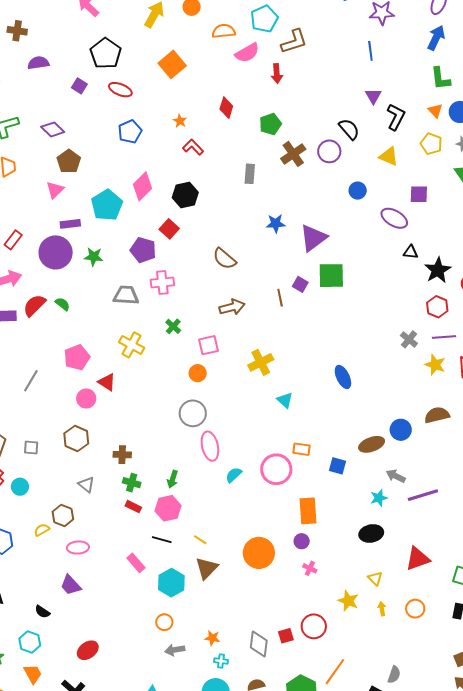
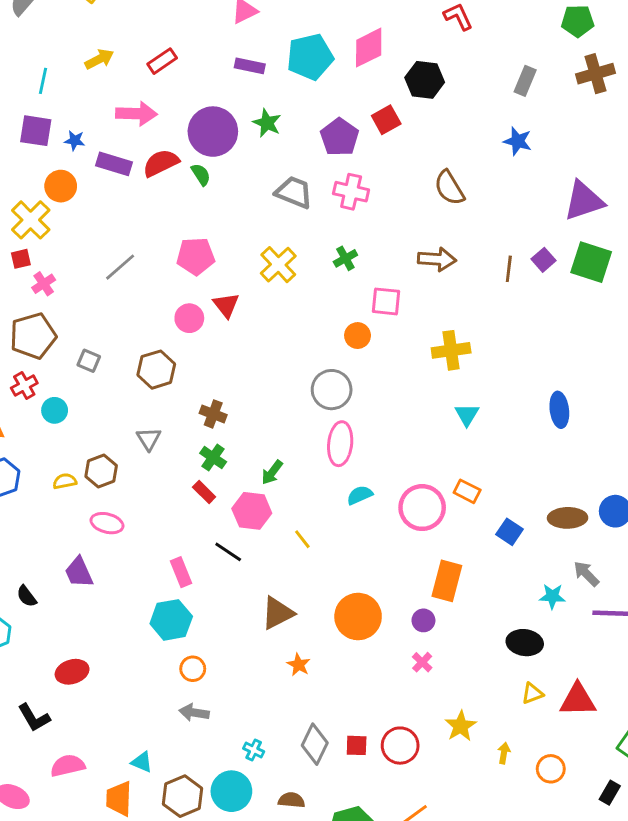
blue star: (276, 223) -> (518, 141), moved
purple circle: (56, 252) -> (213, 132), moved
yellow line: (200, 540) -> (302, 539), moved
yellow triangle: (375, 578) -> (532, 693), moved, turned 35
cyan hexagon: (171, 583) -> (171, 620), moved
orange star: (212, 638) -> (299, 665), moved

